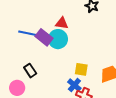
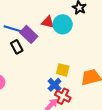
cyan circle: (58, 39) -> (63, 24), moved
black rectangle: (30, 71) -> (17, 47), moved

